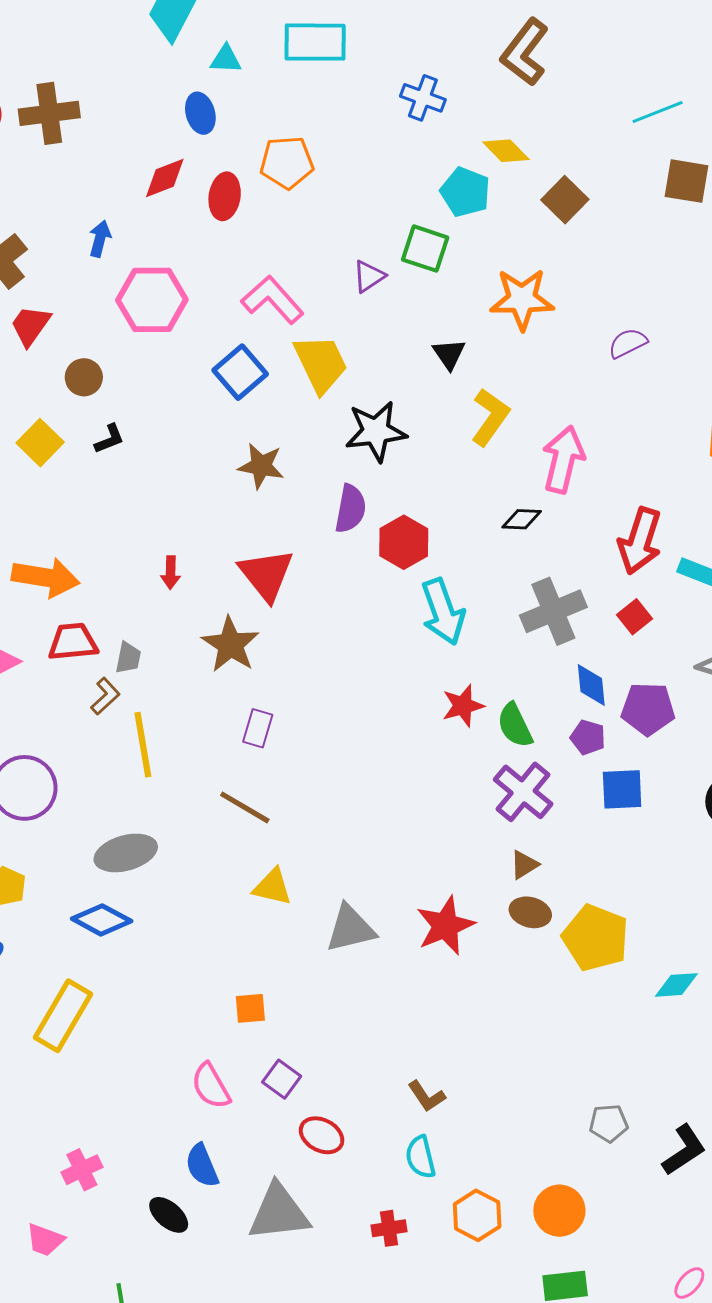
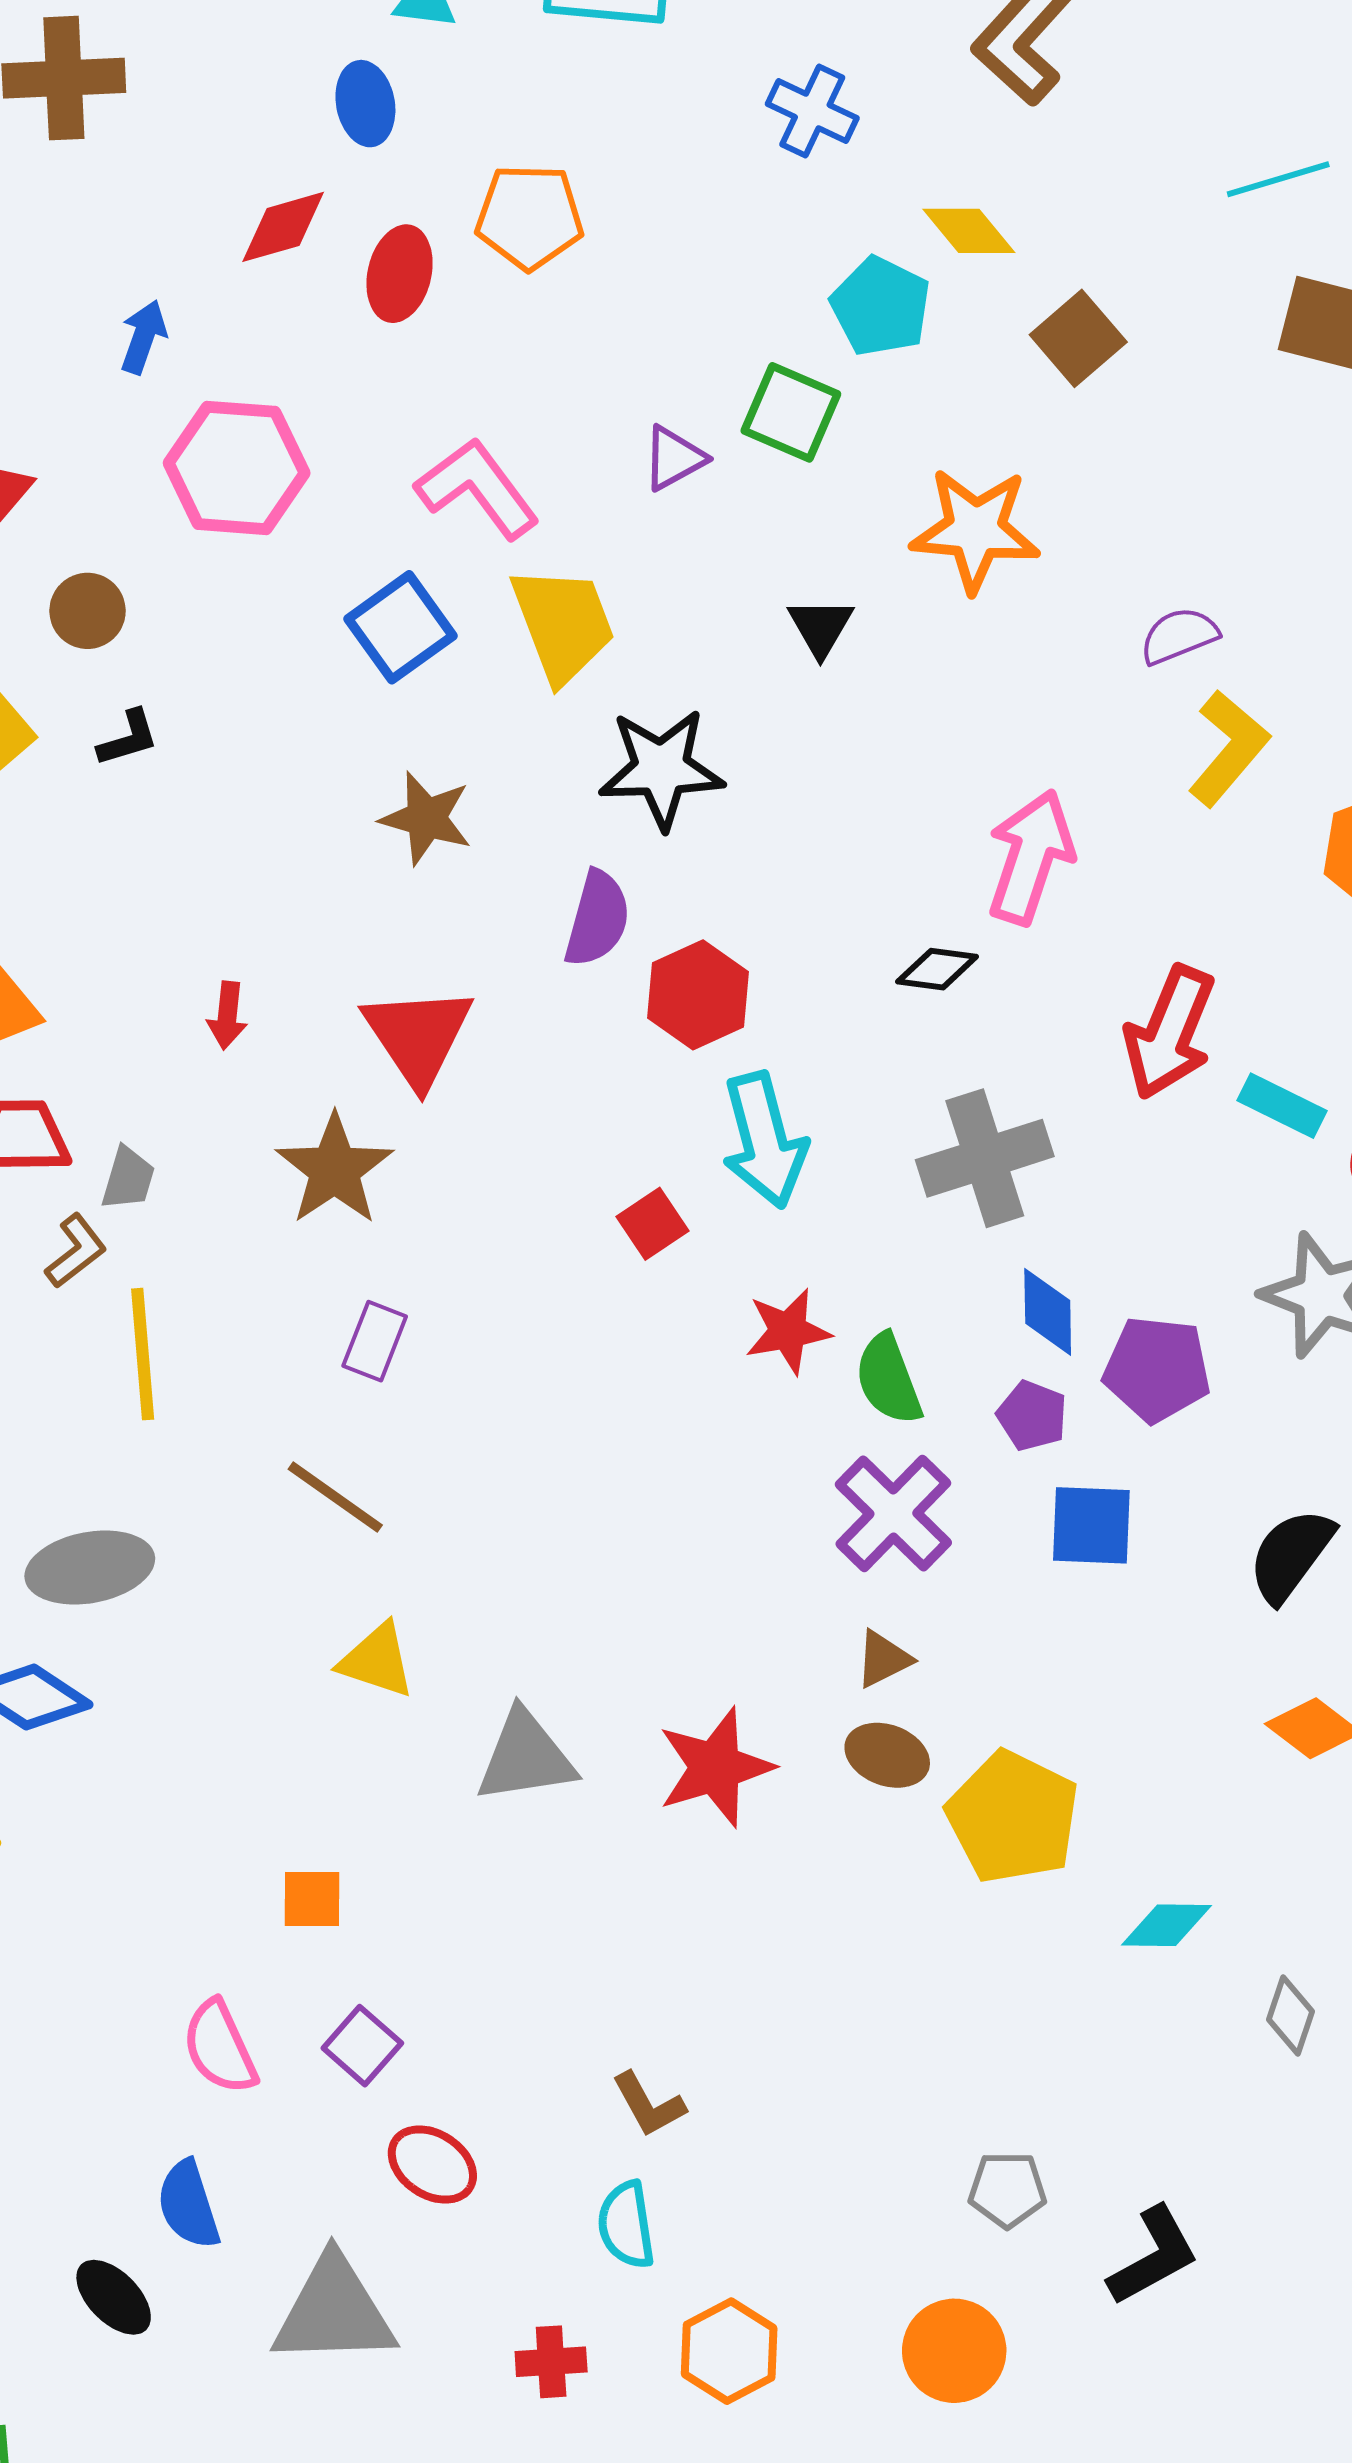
yellow L-shape: (490, 417) -> (1229, 748), moved
red square: (634, 617) -> (653, 1224), moved
orange circle: (559, 1211) -> (954, 2351), moved

